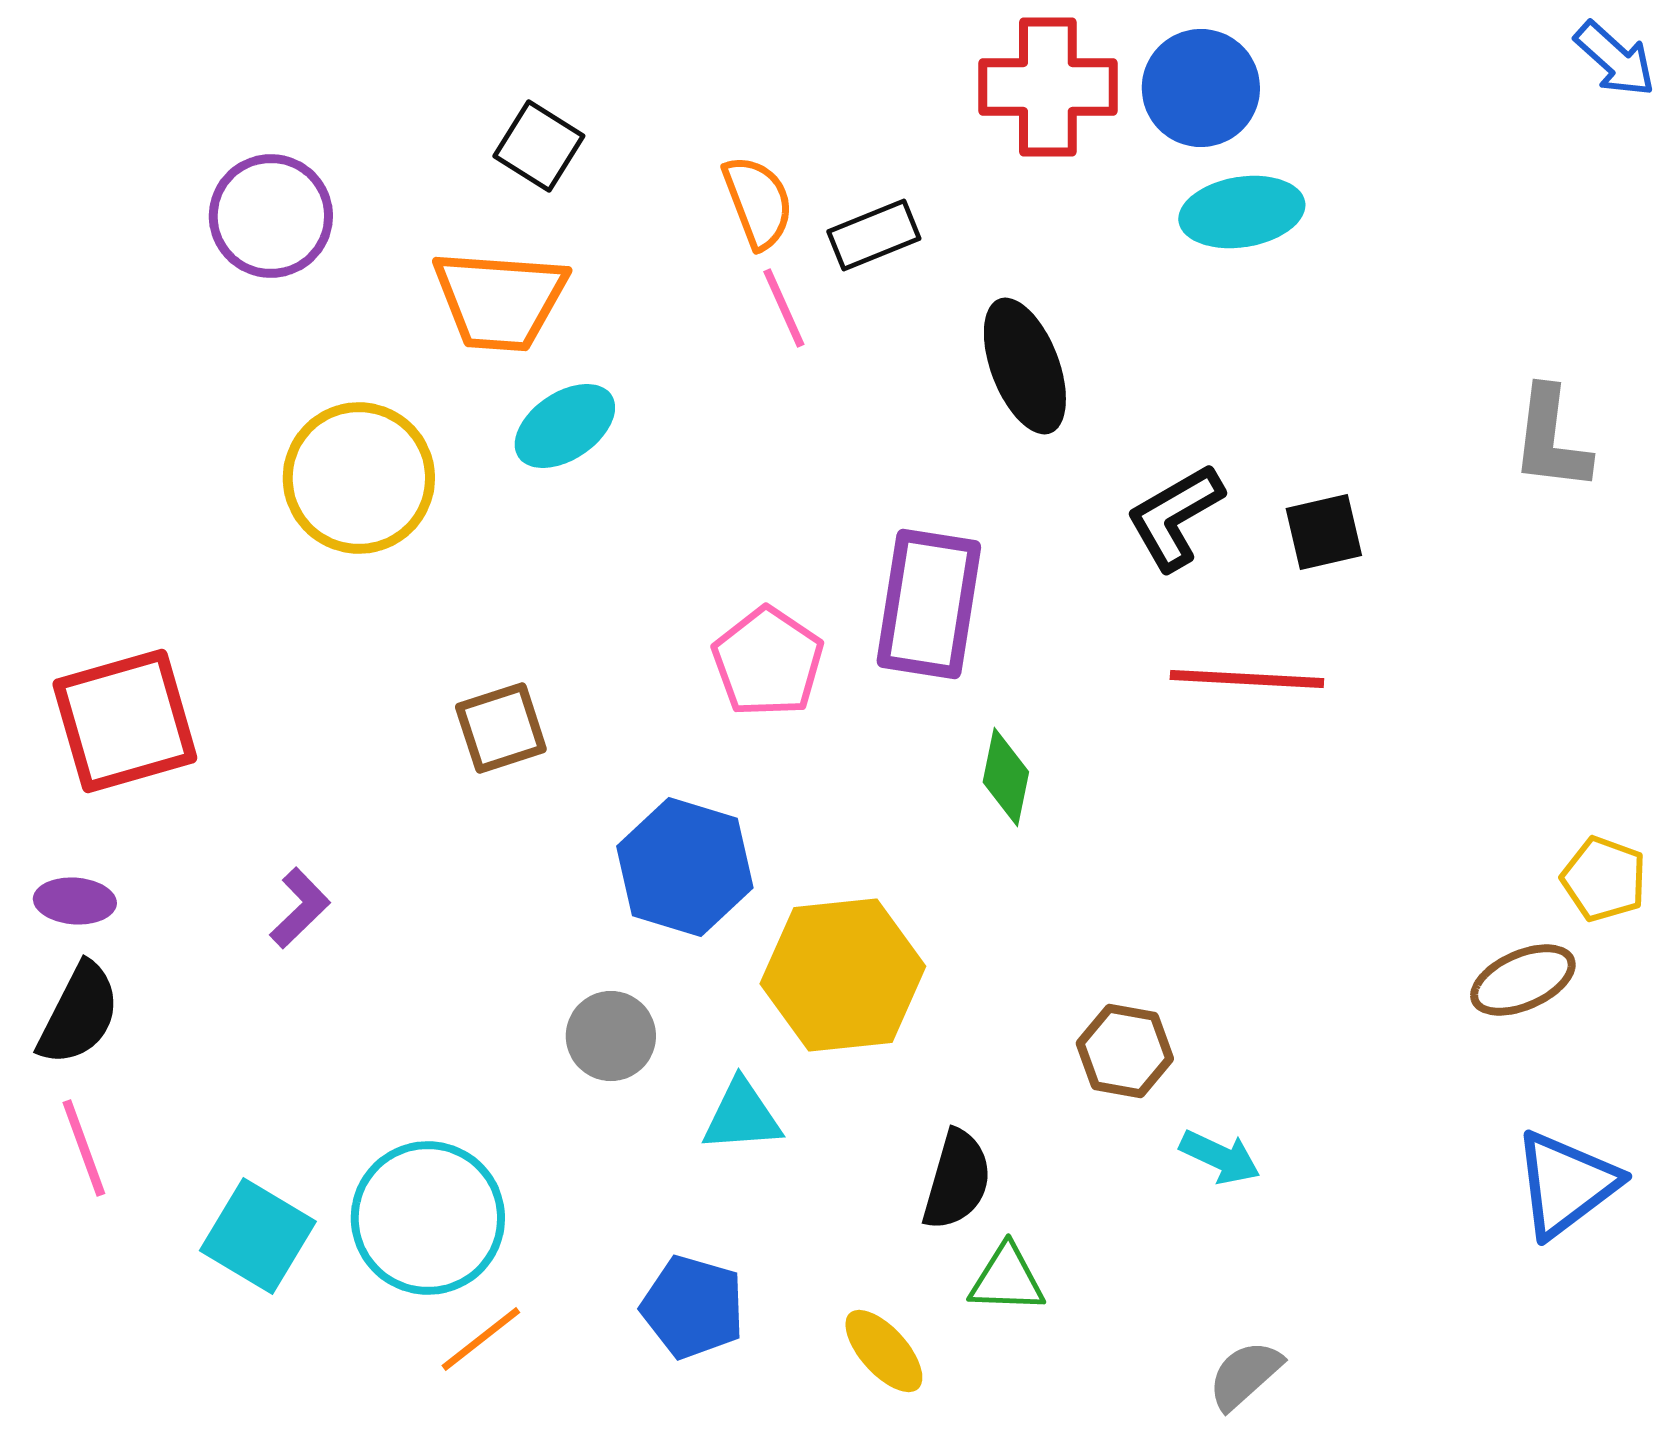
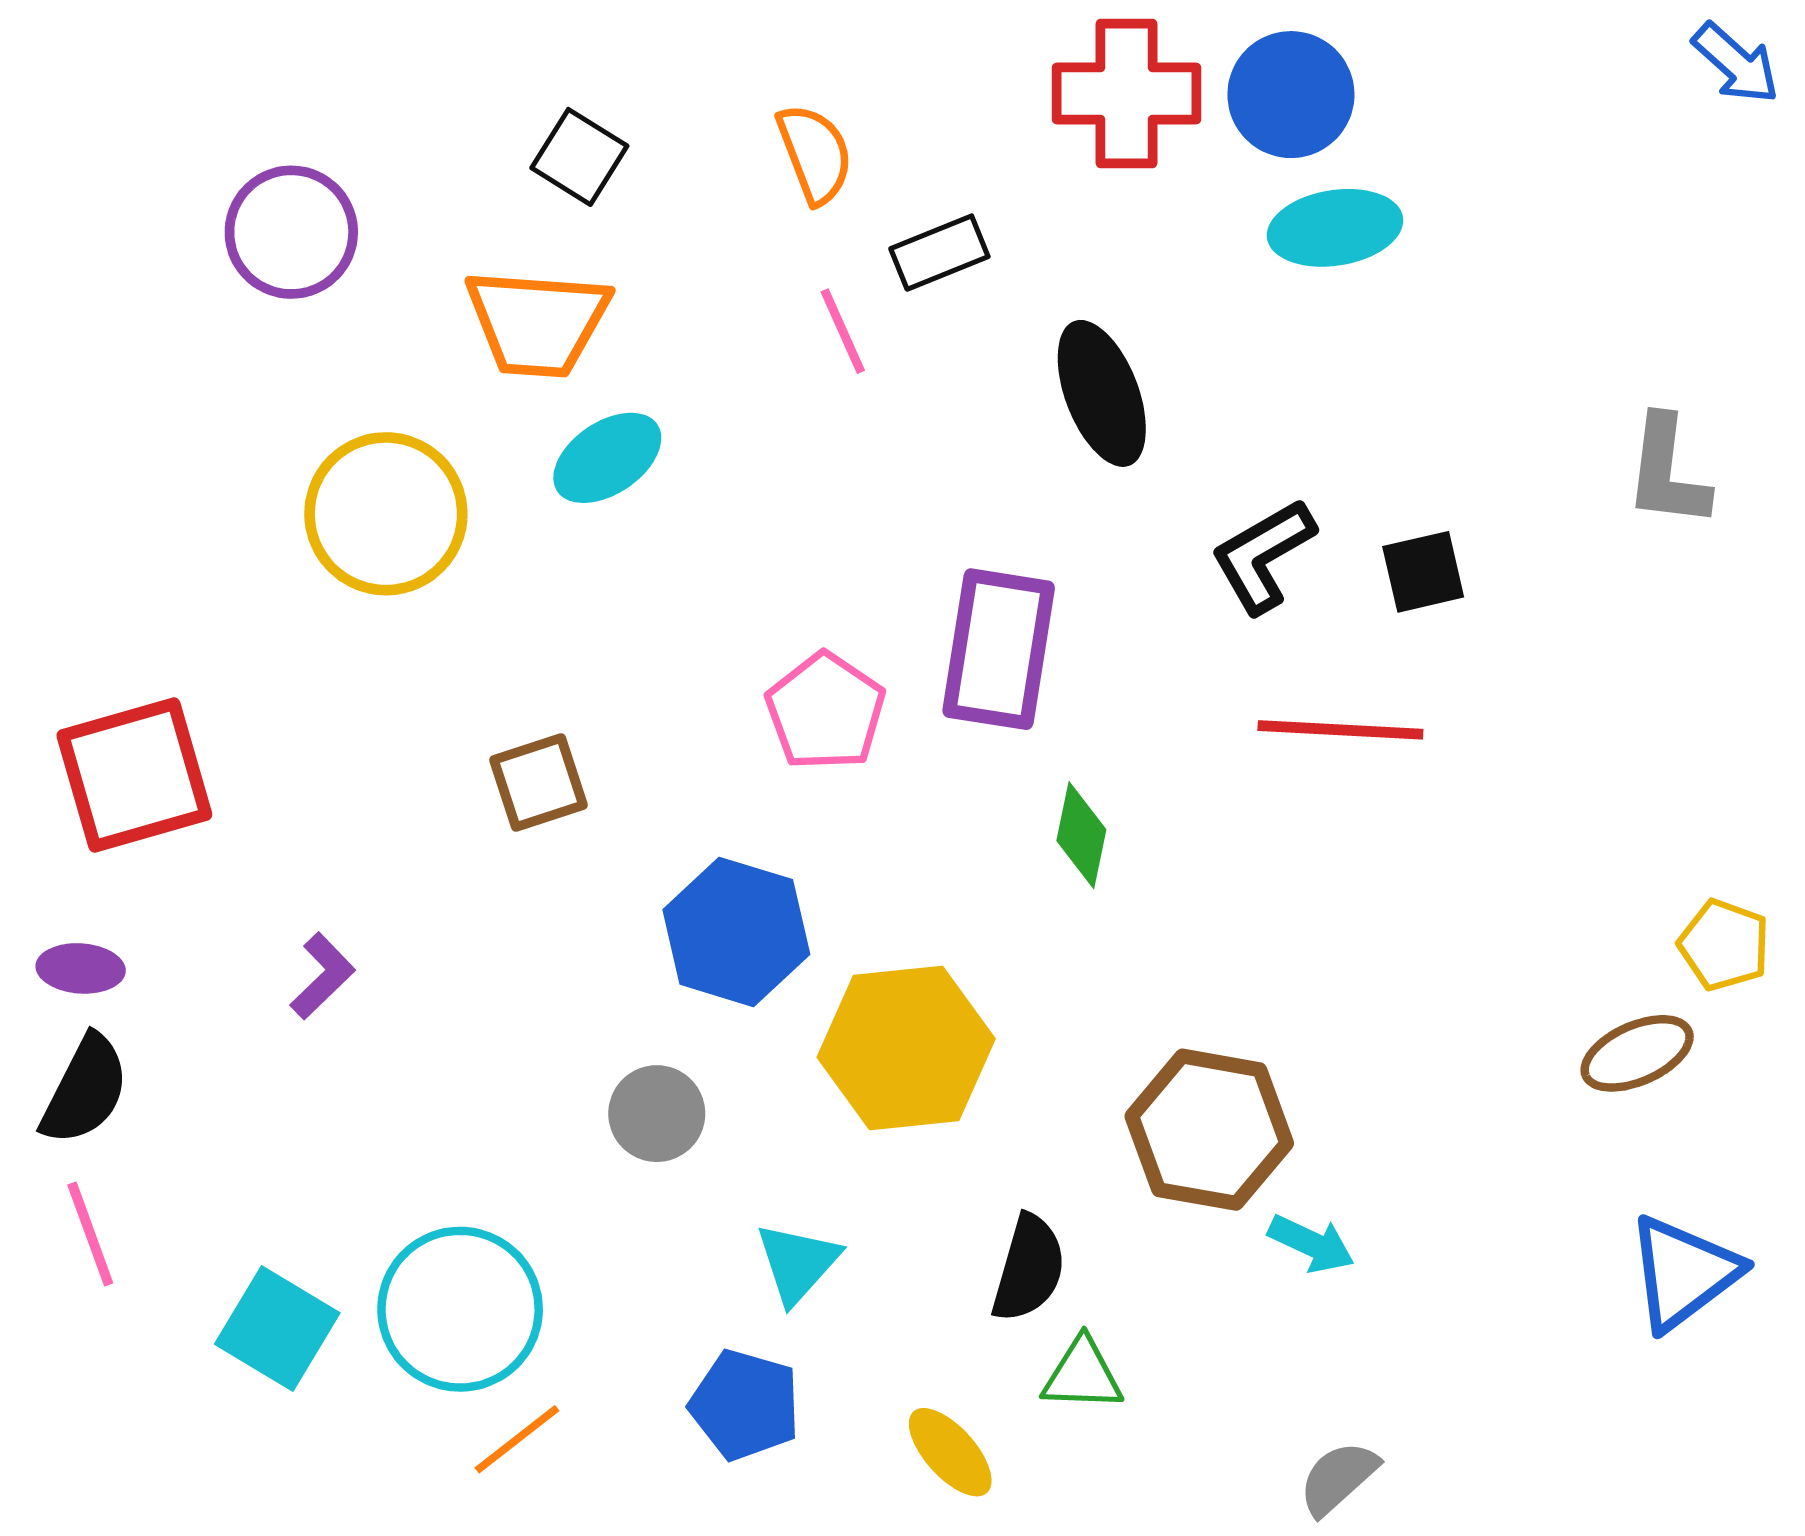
orange semicircle: (758, 202) -> (815, 154), moved
brown hexagon: (1125, 1051) -> (1209, 1130), size x1.6
cyan triangle: (742, 1116) -> (798, 1263), moved, turned -44

